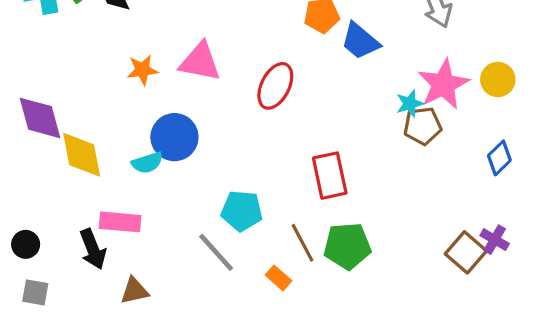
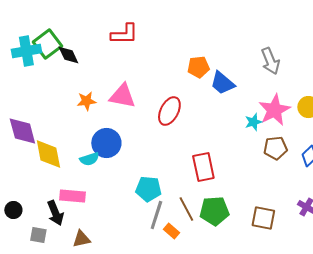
brown pentagon: (423, 126) -> (275, 148), moved
gray line: (216, 252) -> (156, 215), moved, turned 60
brown square: (466, 252) -> (263, 218), moved, turned -30
gray square: (35, 292) -> (38, 235), moved

